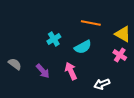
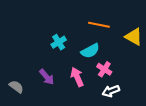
pink cross: (120, 55) -> (104, 69), moved
gray semicircle: (15, 64) -> (16, 87), moved

